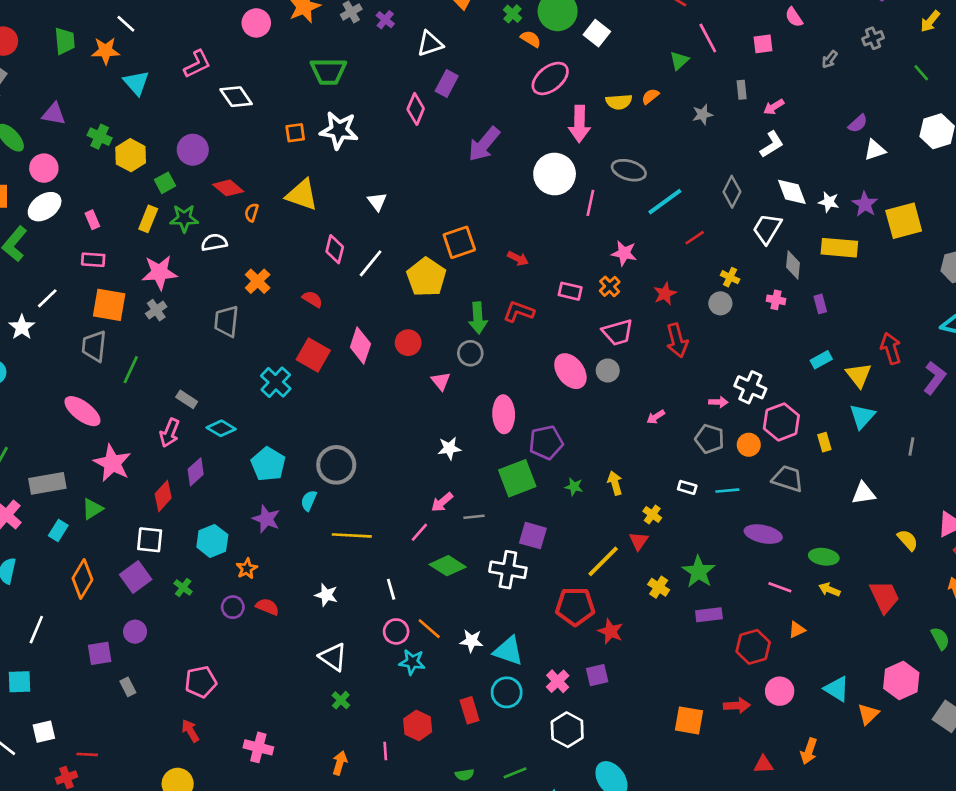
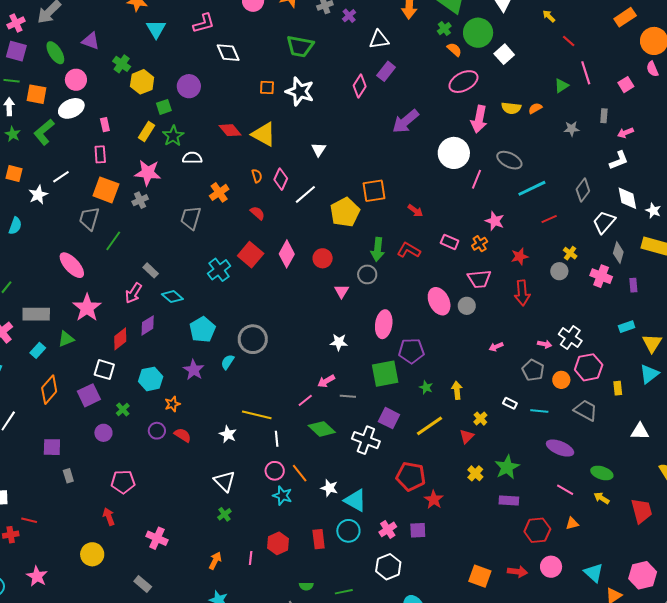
pink square: (763, 44) -> (626, 85), turned -35
red diamond: (228, 188) -> (230, 130), moved
orange semicircle: (252, 213) -> (257, 176), moved, turned 136
green star: (184, 218) -> (173, 136), turned 30
pink rectangle: (93, 260) -> (100, 154), turned 72
pink cross: (776, 300) -> (601, 276), size x1.5
yellow line: (352, 535) -> (257, 415), moved
yellow line: (603, 561) -> (430, 426), moved
purple circle: (135, 632) -> (103, 433), moved

